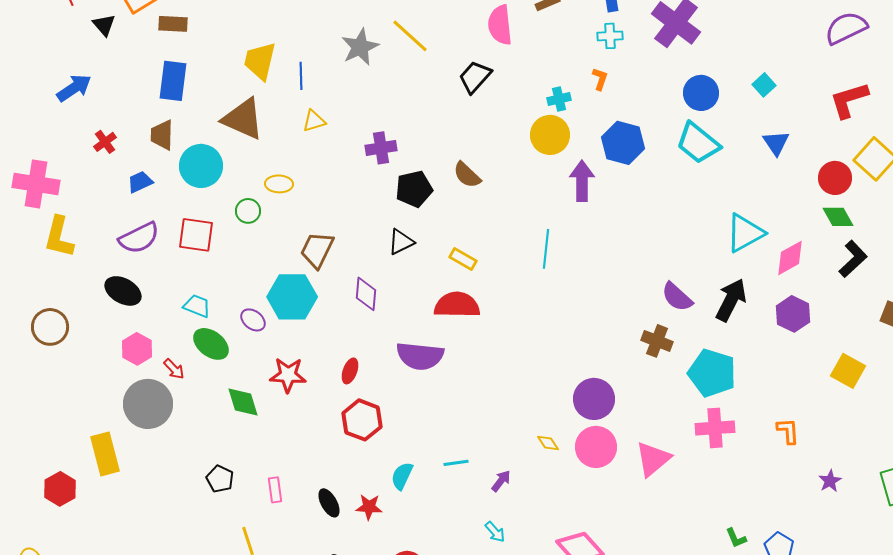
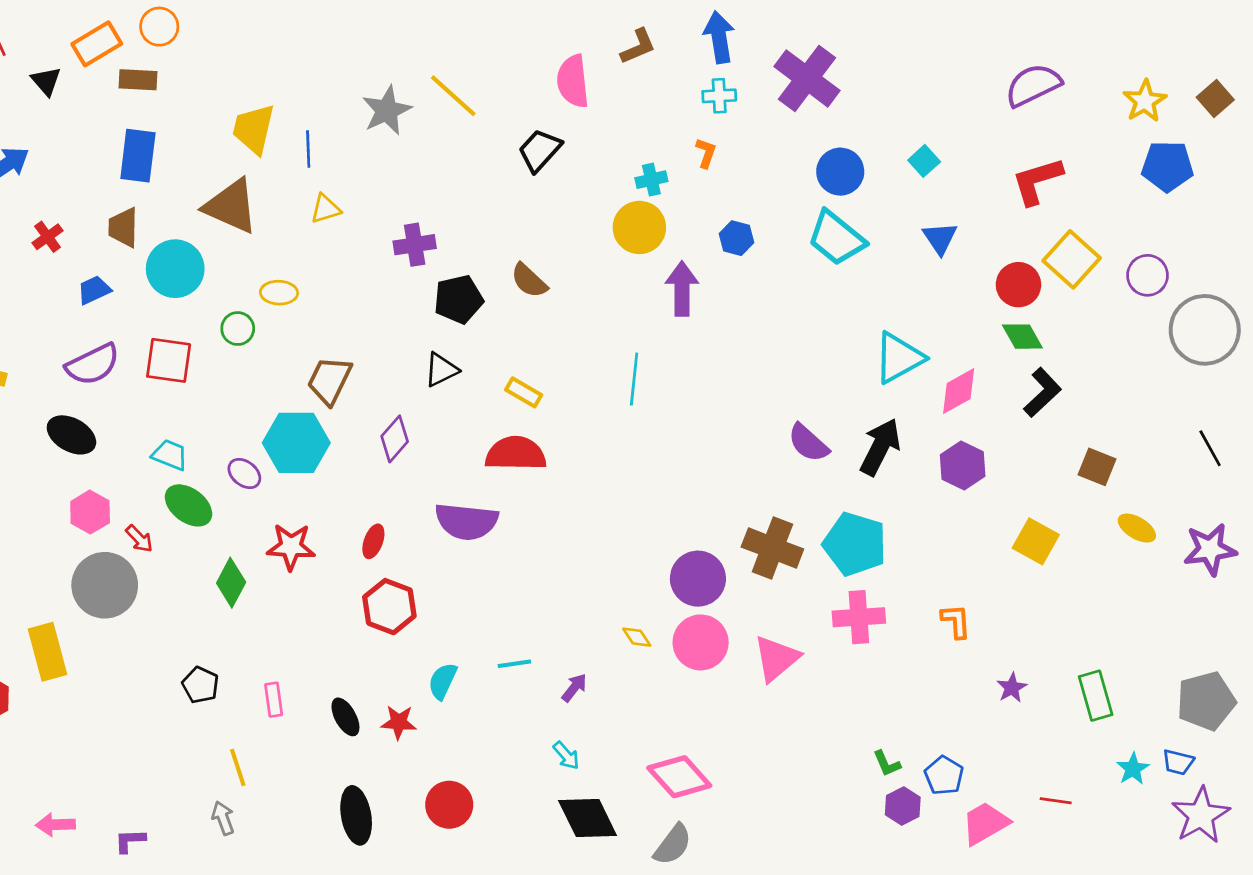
blue hexagon: (623, 143) -> (736, 238), size x0.6
purple diamond: (366, 294) -> (395, 439), turned 36
brown cross: (657, 341) -> (772, 548), moved, size x1.4
green diamond: (243, 402) -> (231, 583), turned 45

